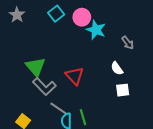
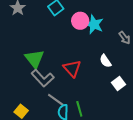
pink circle: (82, 17) -> (80, 21), moved
white semicircle: (117, 68) -> (105, 61), moved
white square: (123, 90) -> (118, 83), turned -32

